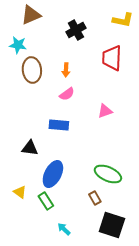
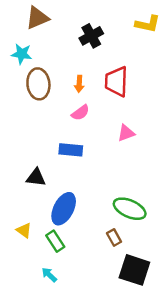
red trapezoid: (112, 58) -> (116, 81), moved
cyan arrow: (64, 229) -> (49, 275), moved

